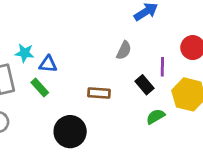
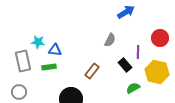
green rectangle: (40, 88) -> (49, 67), turned -56
brown rectangle: (99, 93) -> (92, 71), turned -56

